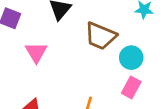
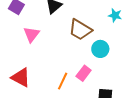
pink rectangle: (131, 87) -> (84, 73), moved

